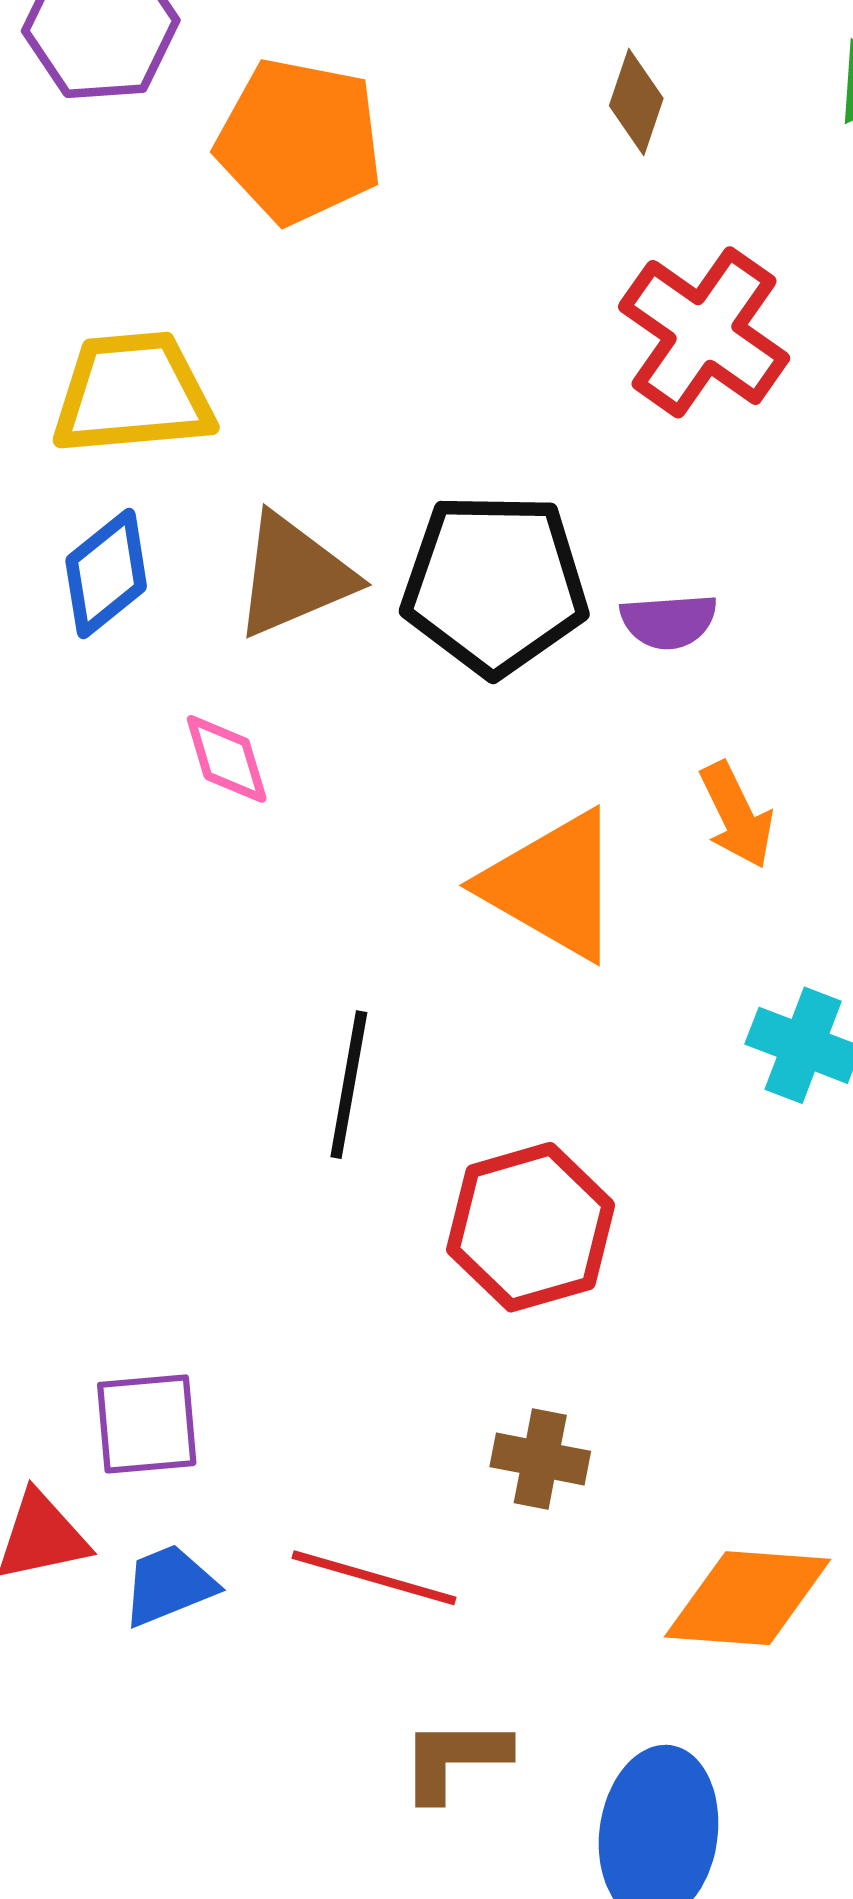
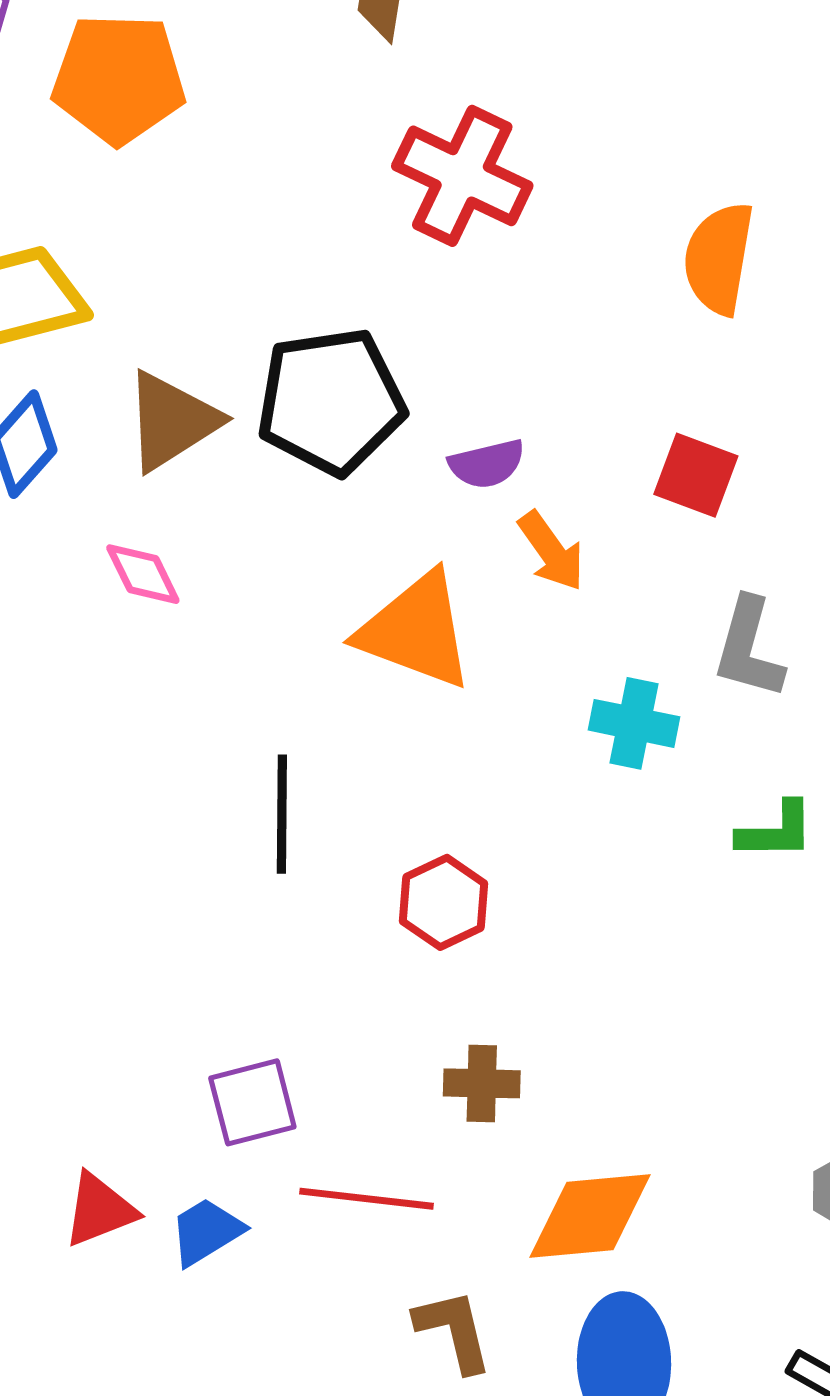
purple semicircle: (669, 621) -> (487, 464), moved
red hexagon: (531, 1227) -> (444, 902), size x0.7
purple square: (147, 1424) -> (252, 1102), moved
orange diamond: (748, 1598) -> (590, 1216), moved
brown L-shape: (455, 1759) -> (454, 1331), turned 86

